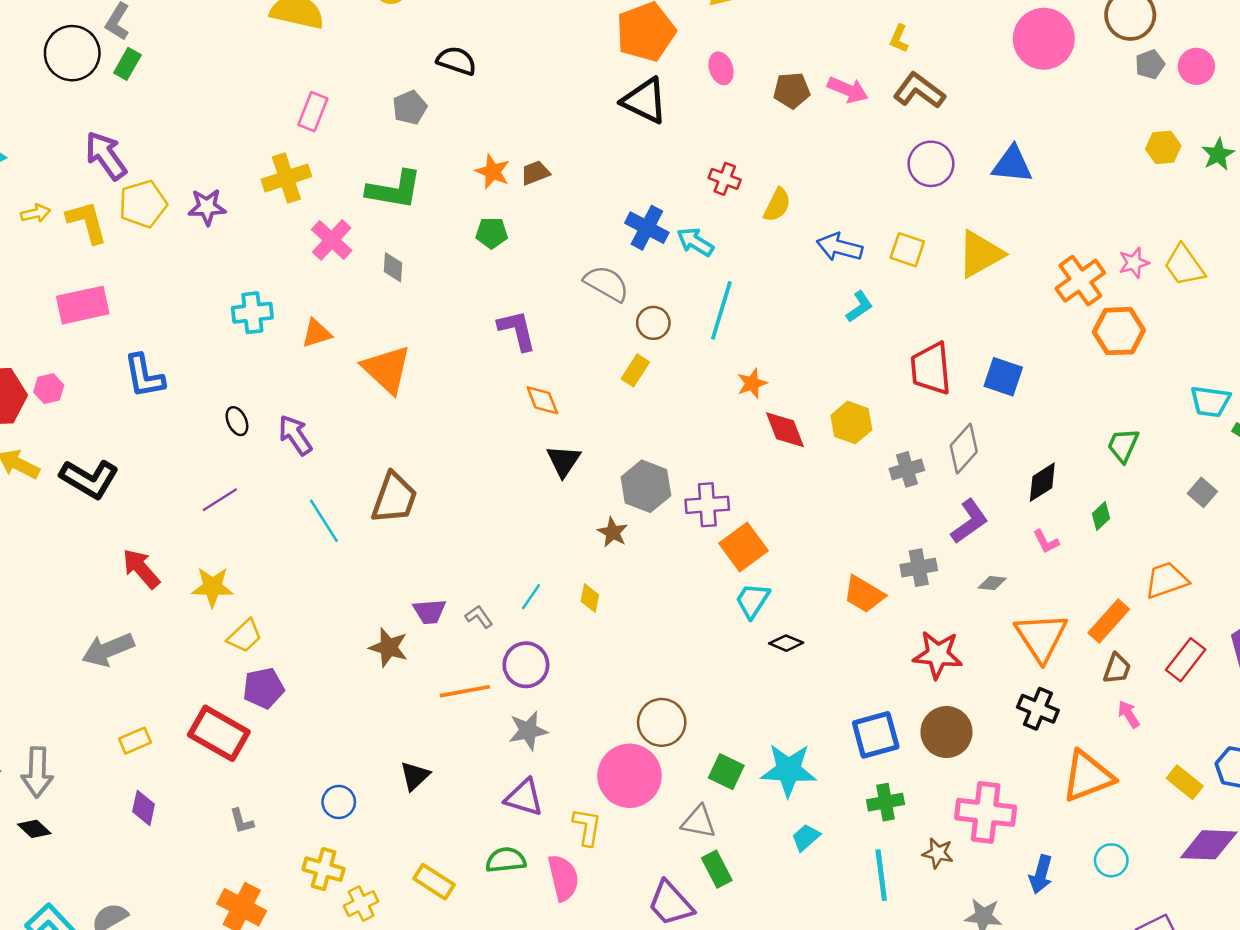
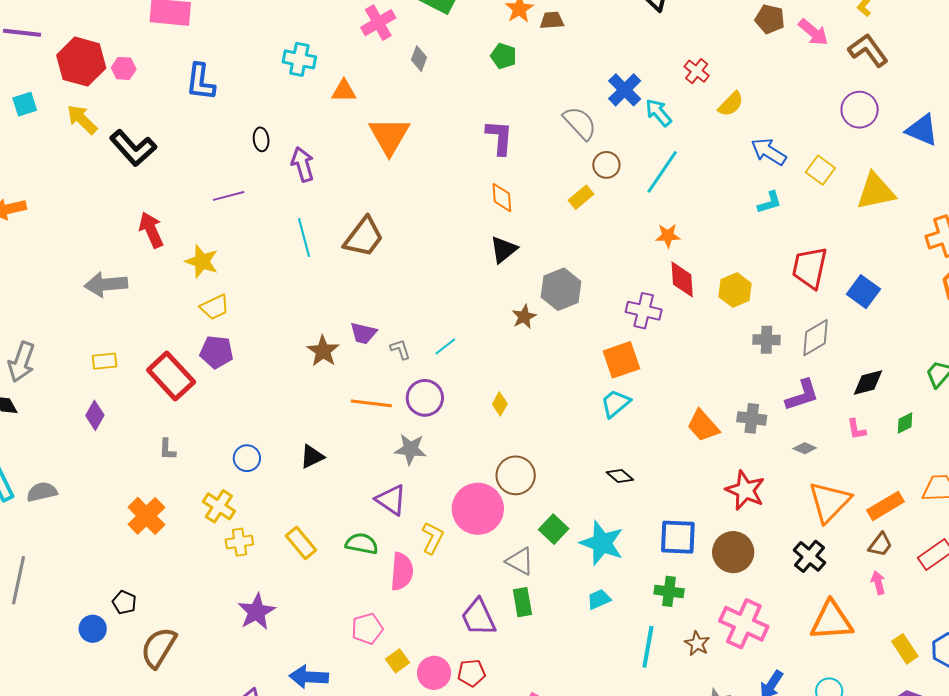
purple cross: (707, 505) -> (644, 311), moved
yellow diamond: (590, 598) -> (500, 404), moved
black diamond: (786, 643) -> (620, 476), moved

